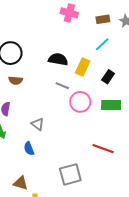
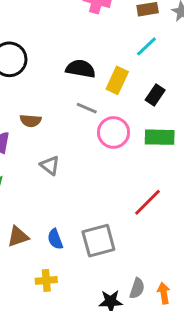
brown semicircle: (16, 80) -> (31, 121), moved
blue semicircle: (29, 149) -> (55, 239), moved
red line: (103, 149) -> (148, 202), turned -65
brown triangle: (21, 183) -> (18, 237), moved, turned -35

